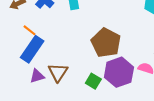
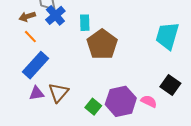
orange line: (29, 30) -> (30, 37), moved
brown pentagon: (106, 43) -> (102, 44), moved

